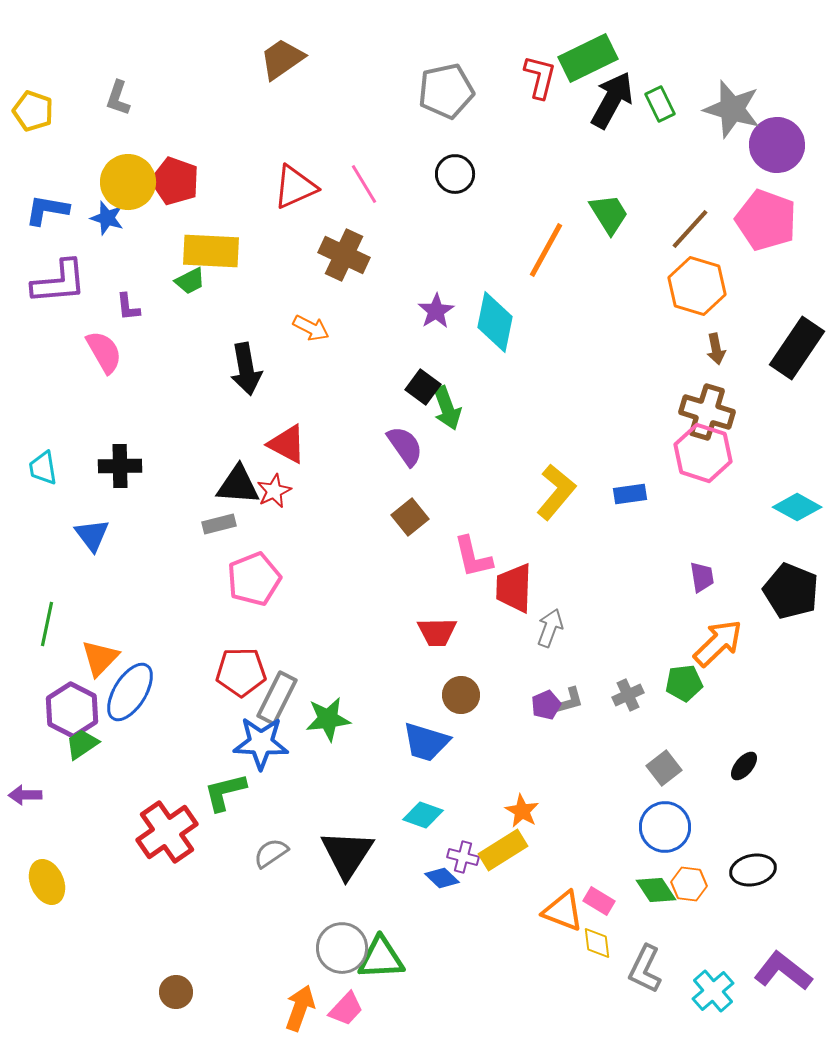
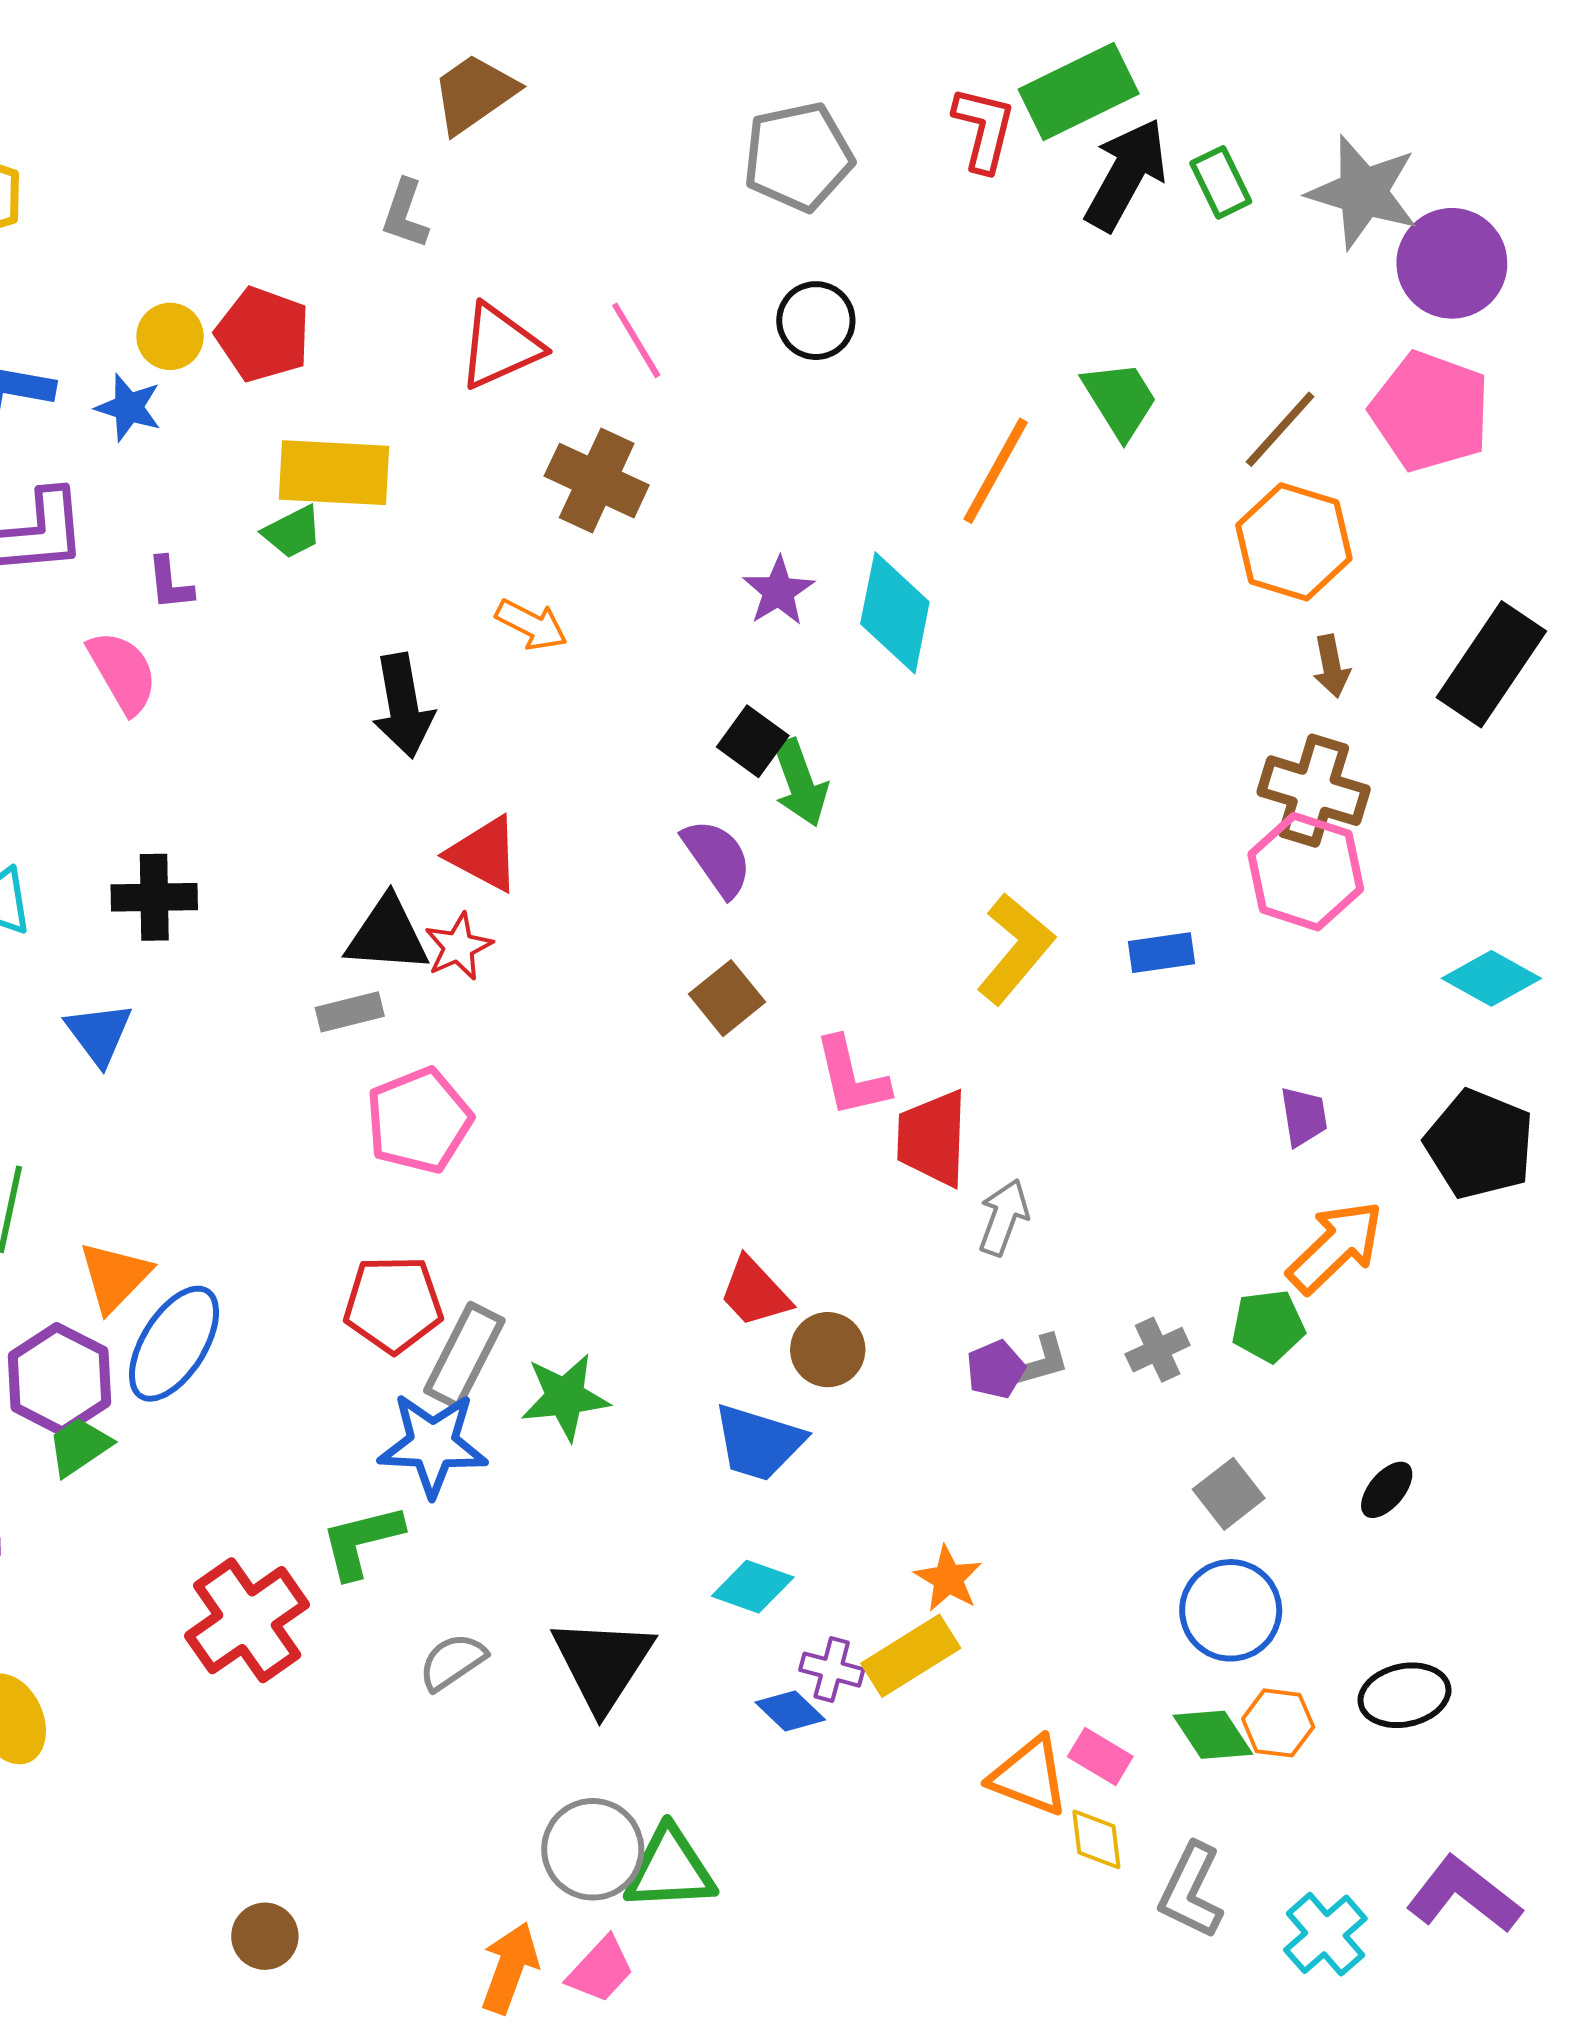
gray L-shape: (118, 98) -> (405, 214), moved
yellow circle: (128, 182) -> (170, 336), size x0.6
red trapezoid: (437, 632) -> (755, 1292), moved, turned 48

